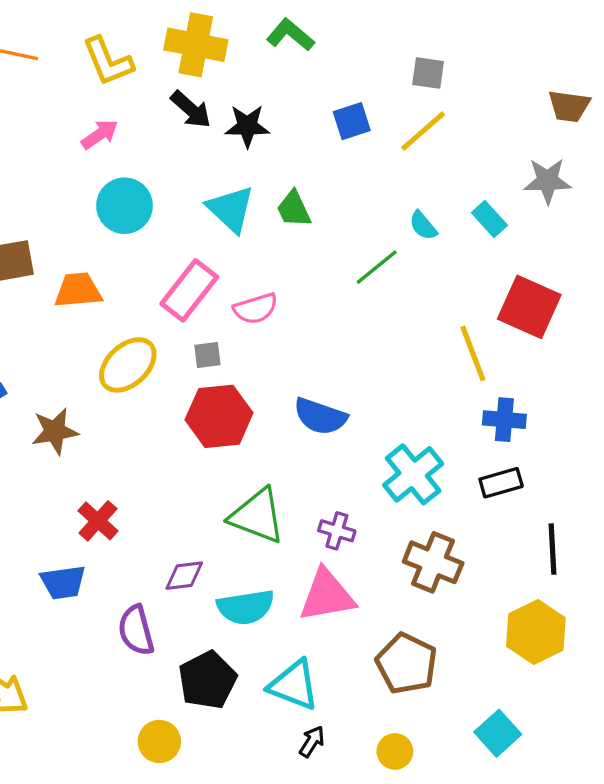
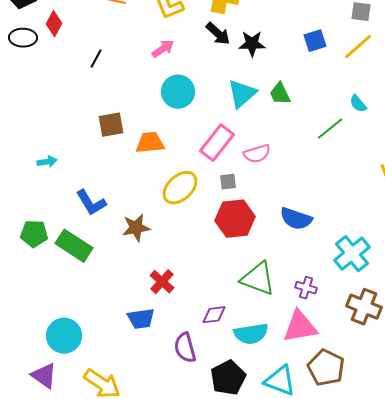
cyan triangle: (231, 209) -> (242, 94), turned 36
brown pentagon: (407, 664) -> (326, 368), moved

